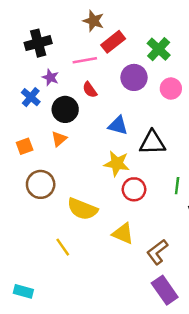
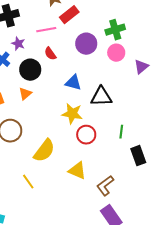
green cross: (159, 49) -> (115, 30), moved, turned 30
yellow semicircle: (82, 209) -> (44, 151), turned -75

